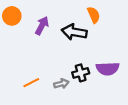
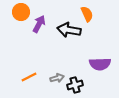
orange circle: (12, 16) -> (21, 12), moved
black cross: (81, 73) -> (75, 85), moved

